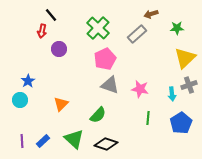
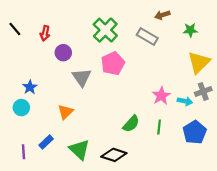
black line: (51, 15) -> (15, 29), moved
gray rectangle: (137, 34) -> (147, 37), turned 72
gray triangle: (110, 85) -> (82, 77), moved, turned 36
pink star: (140, 89) -> (161, 96), moved, turned 30
cyan arrow: (172, 94) -> (185, 101), turned -72
green semicircle: (98, 115) -> (131, 124), moved
blue rectangle: (43, 141) -> (46, 142), moved

